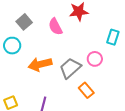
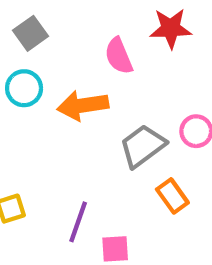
gray square: (24, 22) -> (30, 33), moved
orange arrow: (40, 64) -> (83, 105), moved

